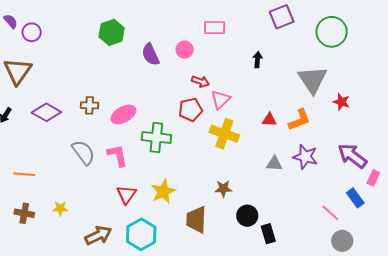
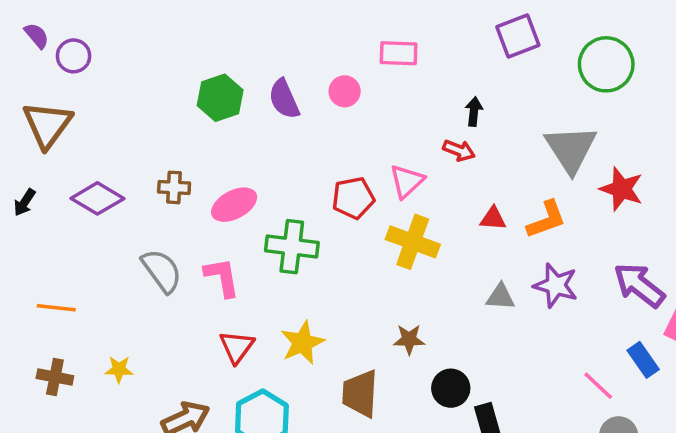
green hexagon: (112, 32) -> (220, 98), moved
red arrow: (200, 82) -> (459, 150), moved
red star: (341, 102) -> (622, 189), size x1.4

